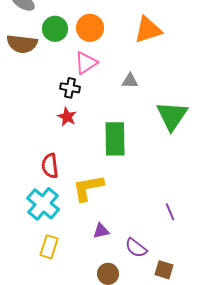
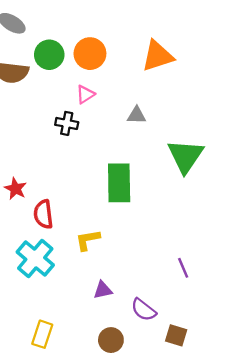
pink triangle: (86, 63) -> (85, 94), size x0.7
red star: (67, 117) -> (15, 189), moved
yellow L-shape: (88, 188) -> (88, 240), size x0.7
yellow rectangle: (49, 247) -> (42, 334), moved

